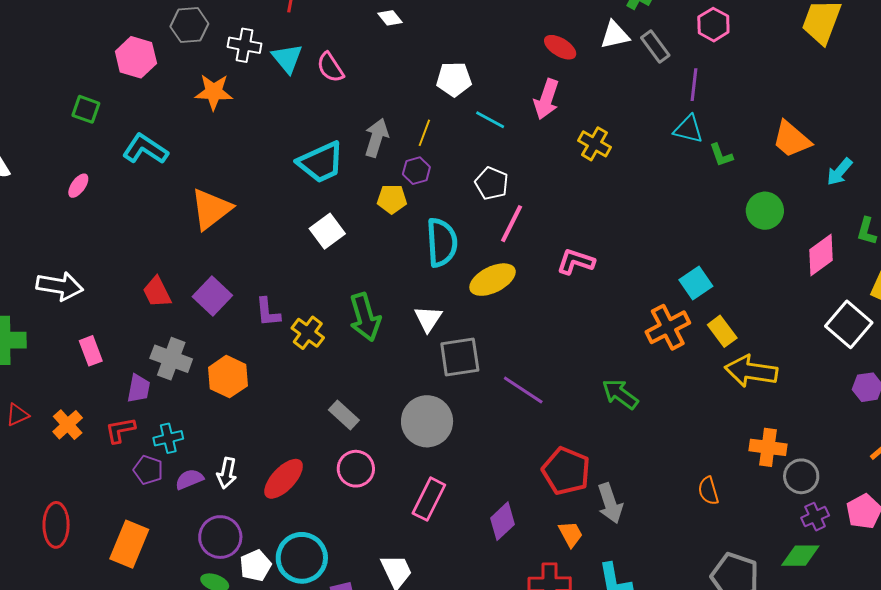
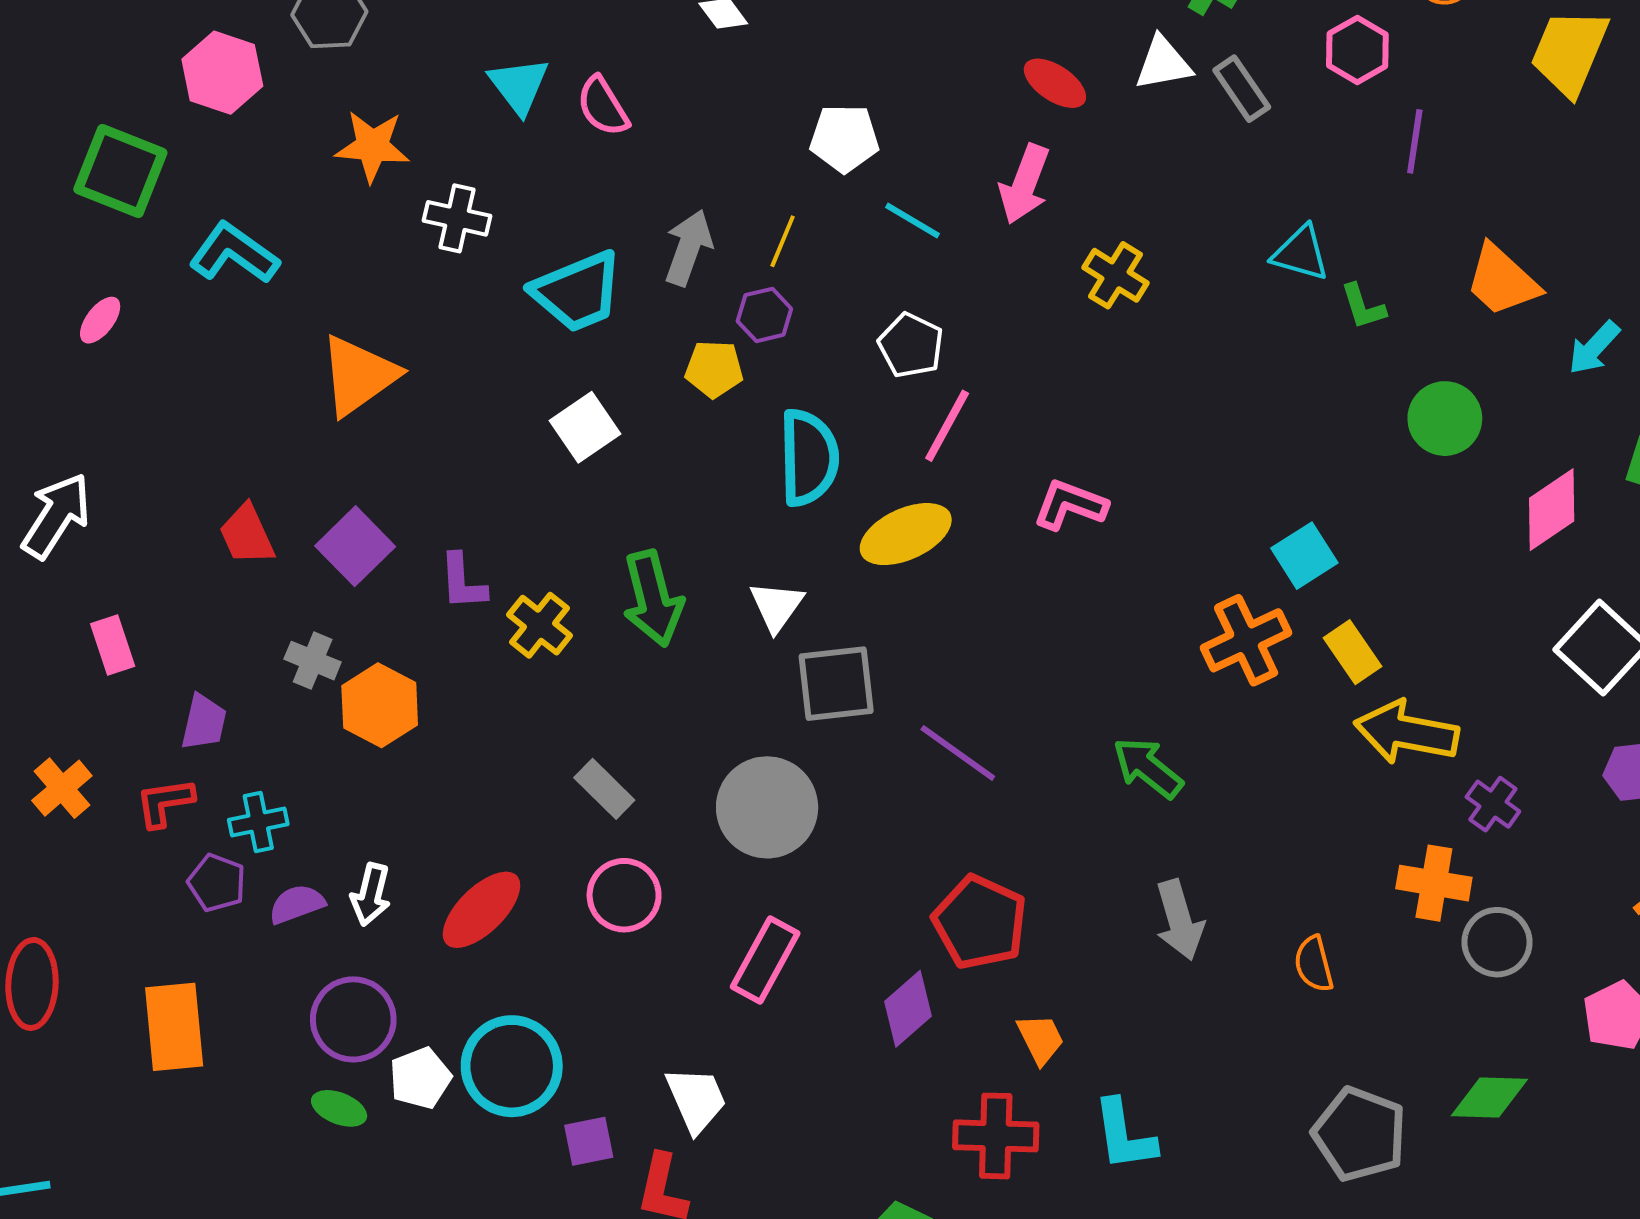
white cross: (244, 45) -> (457, 218), moved
purple line: (694, 85) -> (1415, 141), moved
green square: (86, 109) -> (120, 171), size x1.6
white arrow: (60, 286) -> (56, 516), turned -69
gray cross: (171, 359) -> (313, 661), moved, size x0.7
red pentagon: (566, 471) -> (980, 922), moved
gray arrow: (610, 503) -> (1179, 920), moved
purple cross: (815, 517) -> (1493, 804), moved, turned -32
orange rectangle: (129, 544) -> (174, 1027), turned -30

